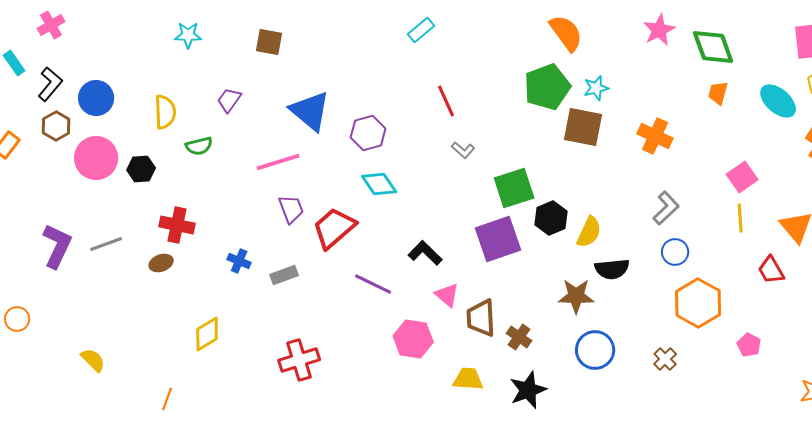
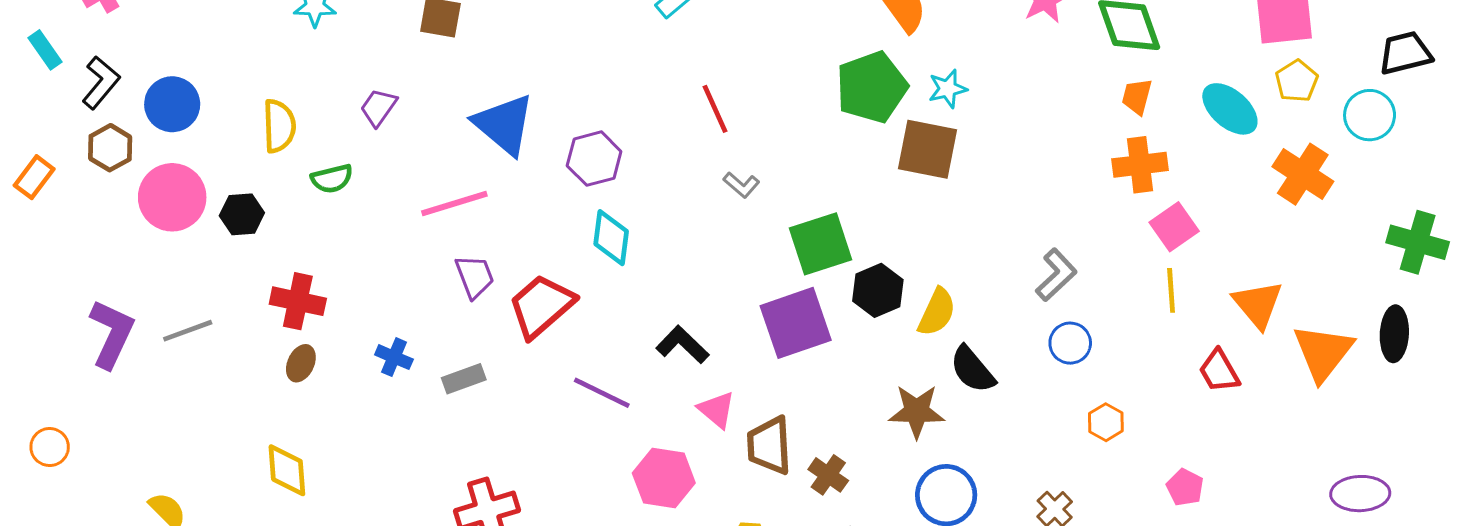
orange cross: (655, 136) -> (1140, 165), moved, turned -32
cyan diamond: (379, 184) -> (611, 238), turned 42
brown ellipse: (161, 263) -> (301, 363), moved, turned -45
black semicircle: (612, 269) -> (972, 369), turned 56
orange hexagon: (698, 303) -> (1106, 422), size x0.5
yellow diamond: (207, 334) -> (287, 470), moved, turned -63

